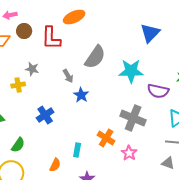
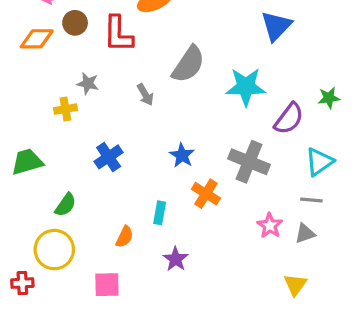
purple semicircle: (158, 91) -> (289, 119), turned -65
blue star: (81, 95) -> (182, 155), moved
pink star: (129, 153) -> (270, 226), moved
gray triangle: (168, 163) -> (305, 234), turned -40

